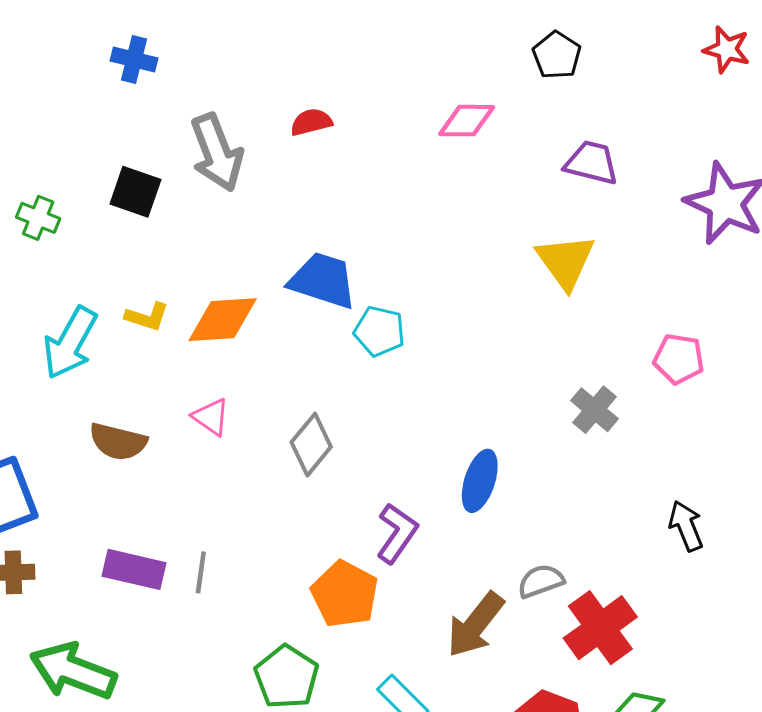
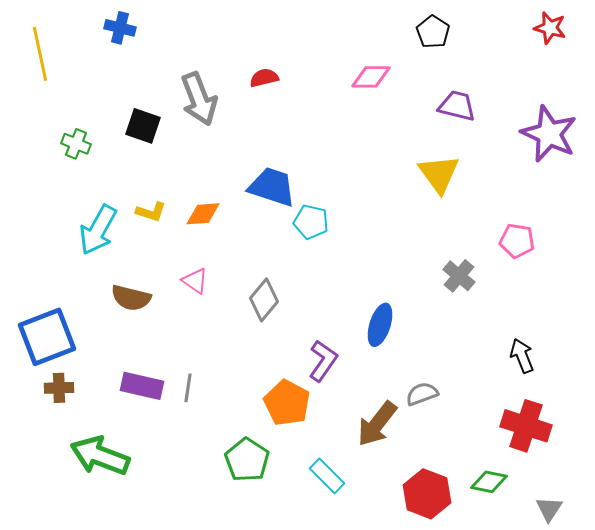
blue cross: (134, 60) -> (120, 28), moved
orange diamond: (223, 320) -> (203, 214), size x0.7
red cross: (600, 628) -> (526, 426), moved, turned -36

